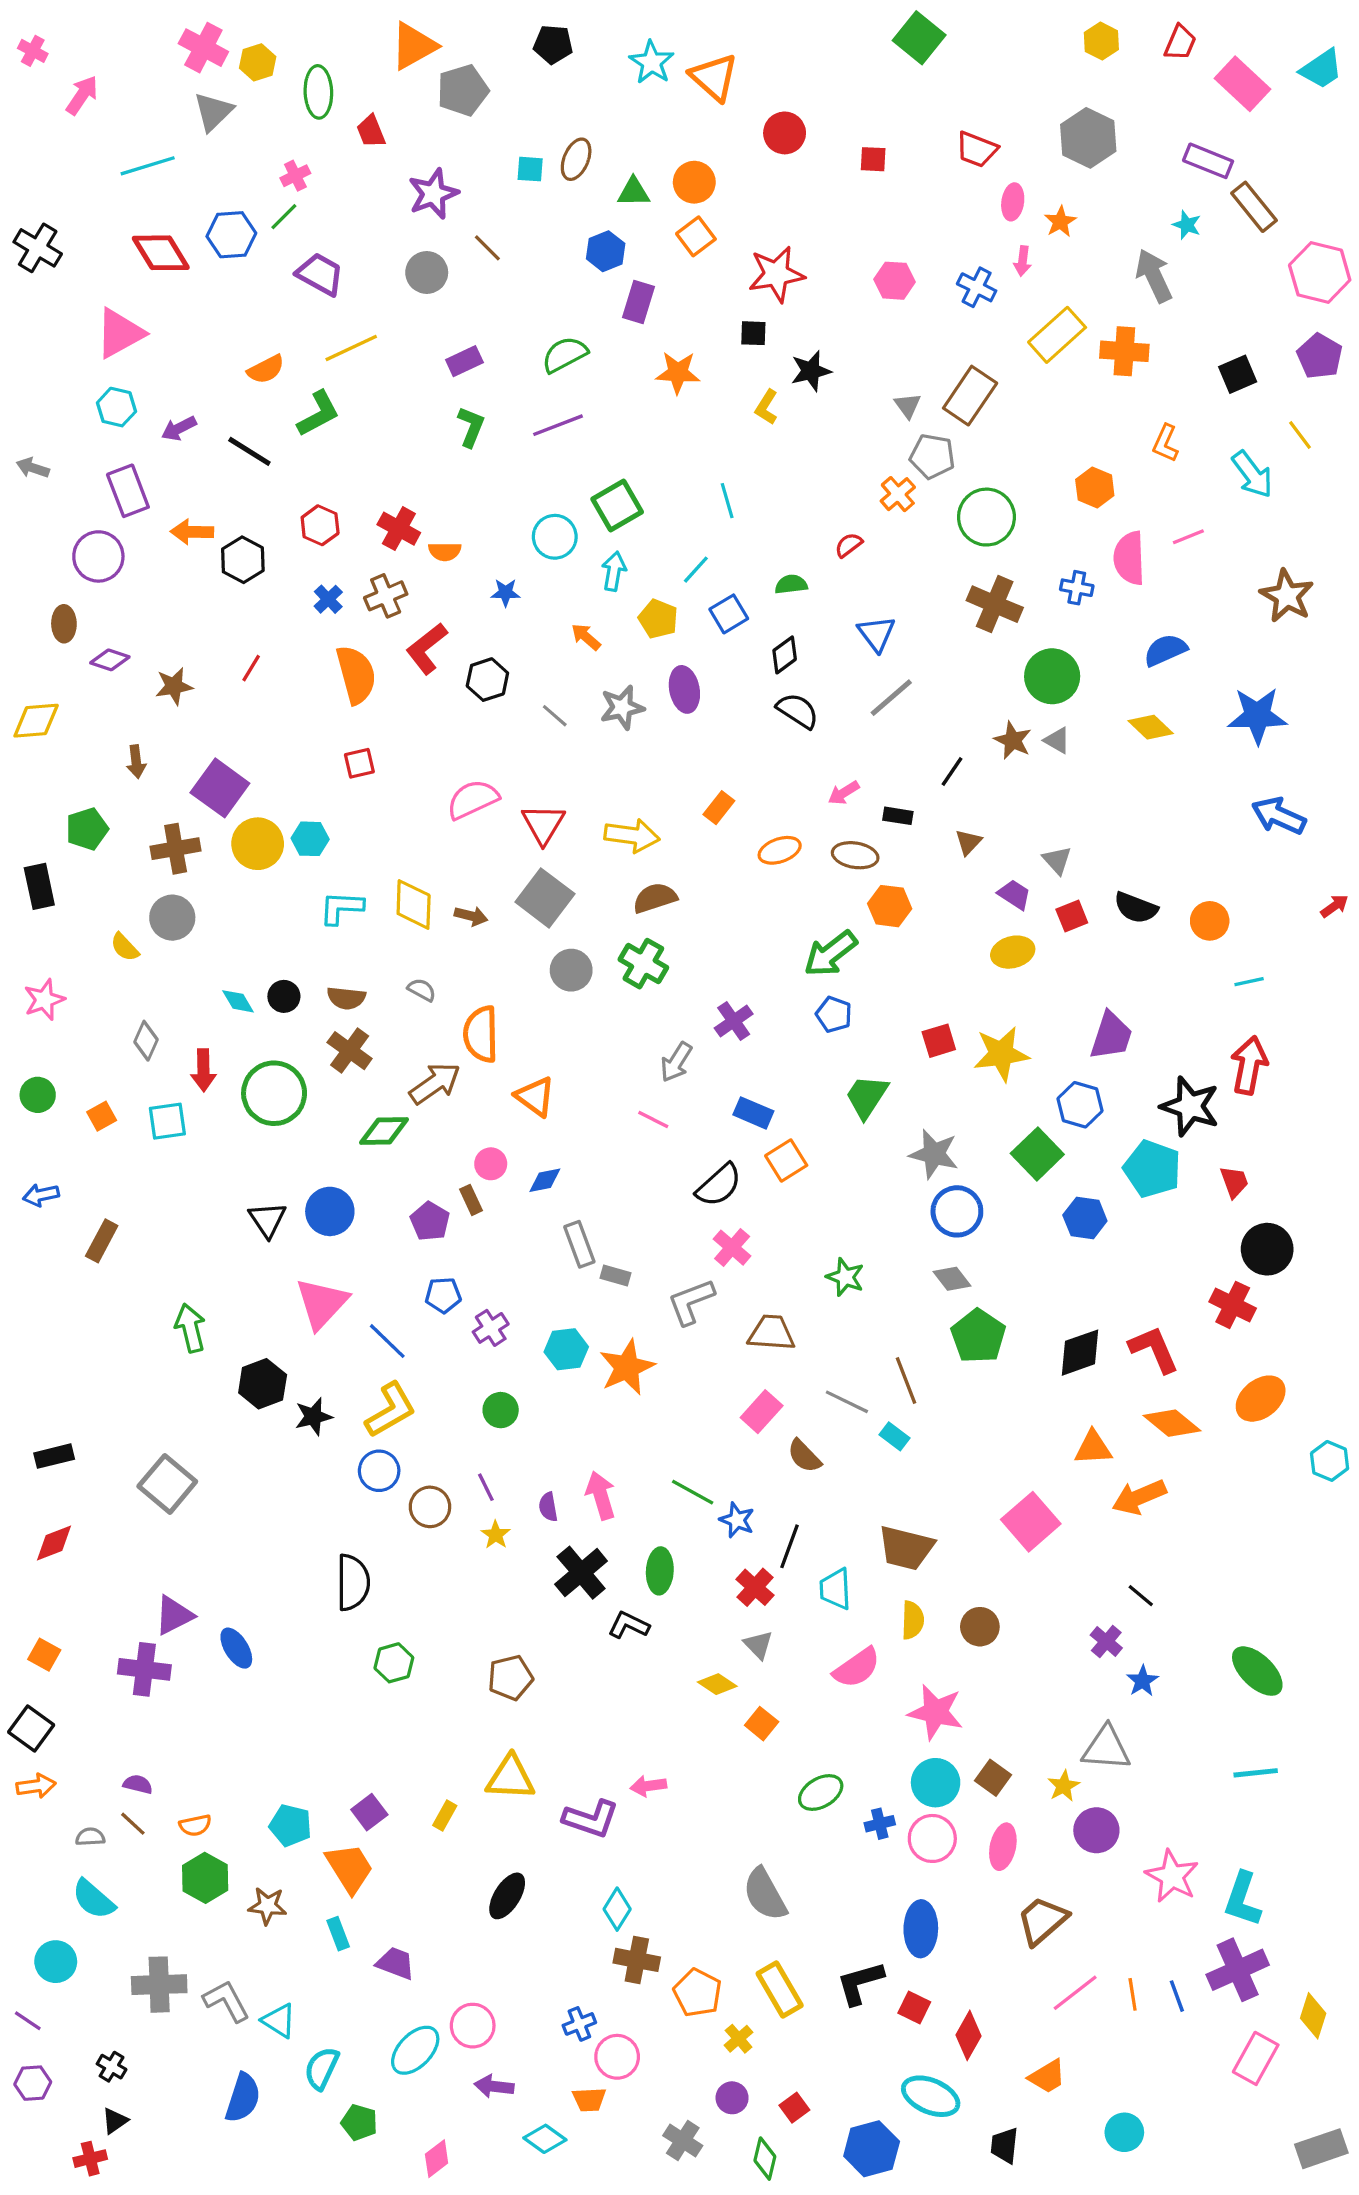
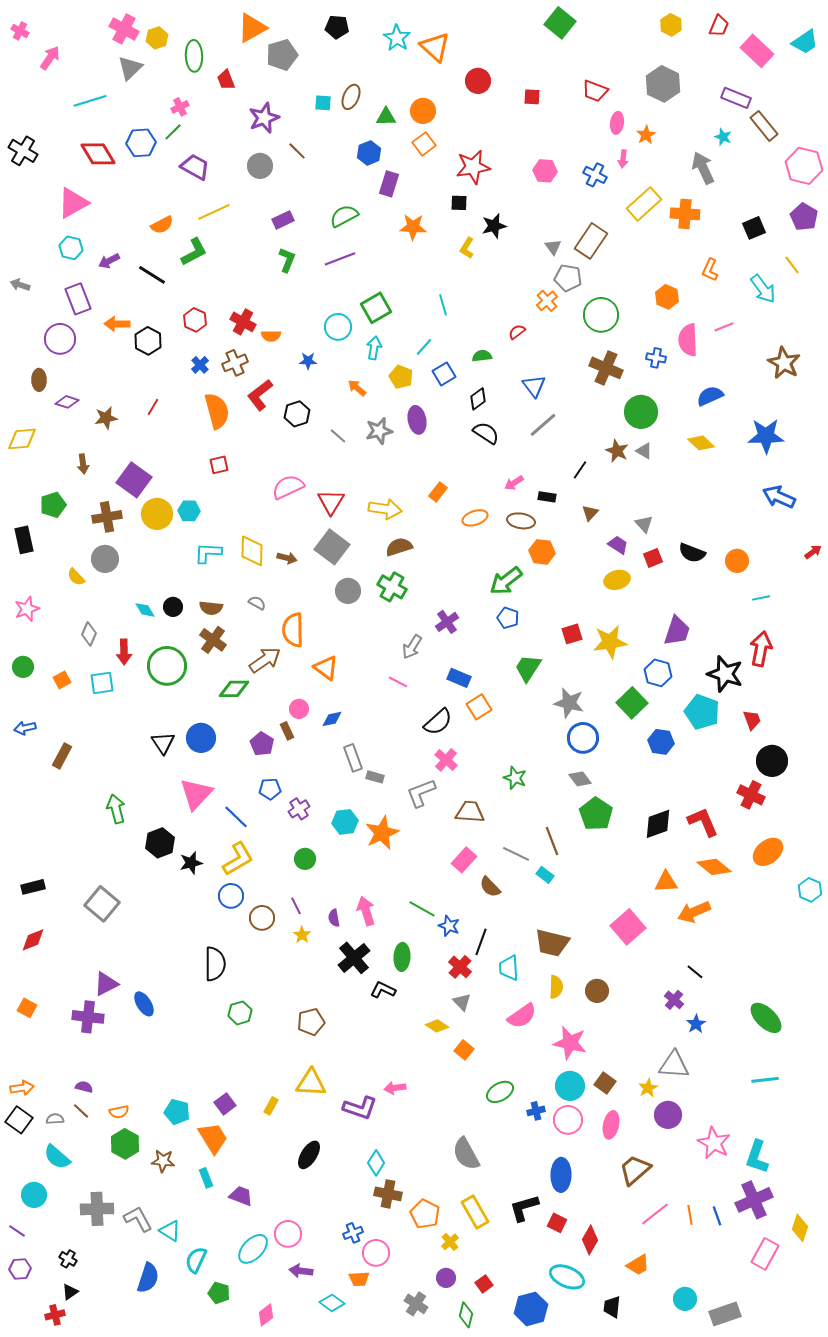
black square: (31, 1728) -> (19, 1120), moved
gray rectangle: (1321, 2149) -> (725, 1314), moved

